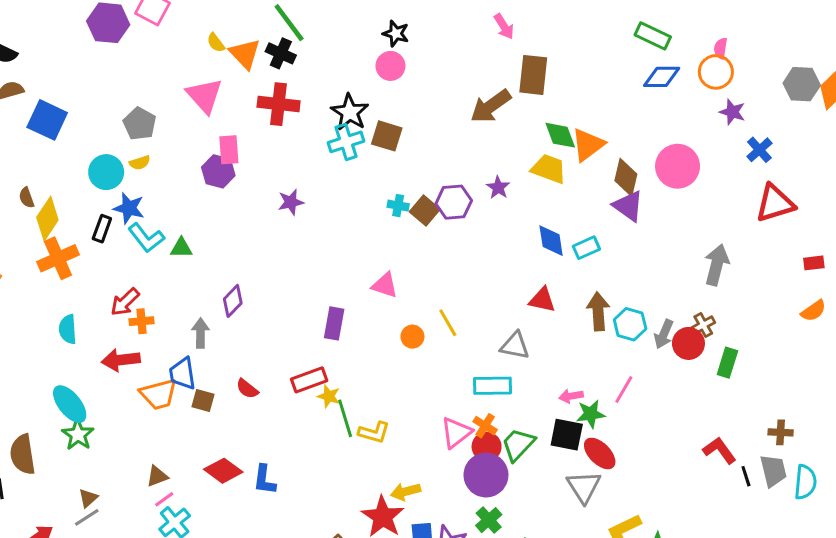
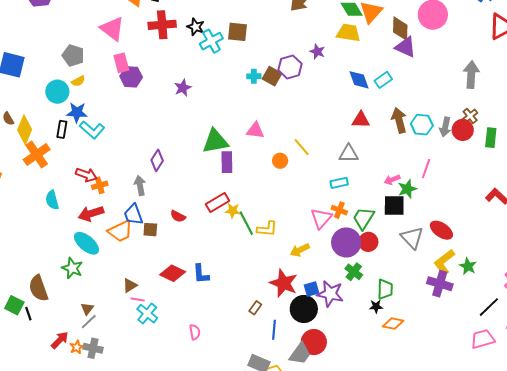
black star: (350, 112) -> (196, 27), moved, size x0.7
pink rectangle: (229, 150) -> (121, 63), moved
green triangle: (181, 248) -> (215, 141), moved, size x1.8
red arrow: (125, 302) -> (86, 175), turned -105
cyan rectangle: (493, 386) -> (339, 183), size x0.7
cyan ellipse: (70, 404) -> (86, 243), moved
red circle: (487, 447) -> (368, 242), moved
red ellipse: (600, 453) -> (441, 230), moved
yellow arrow: (406, 492) -> (300, 250), moved
pink line: (164, 499) -> (138, 300), turned 56

